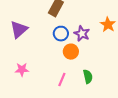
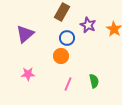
purple star: (82, 34) -> (88, 25), moved
orange circle: (71, 52) -> (61, 56), moved

